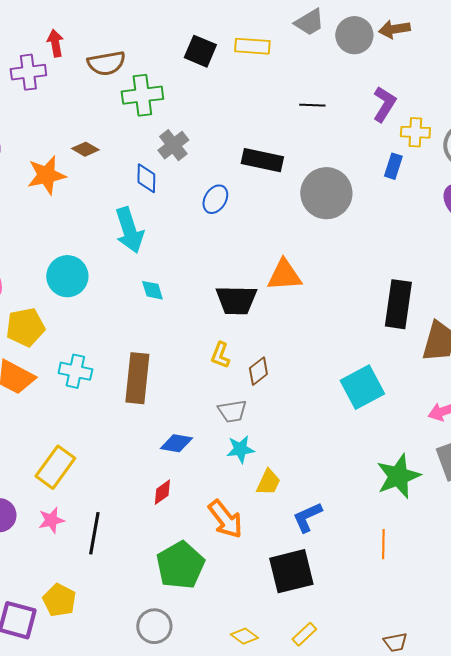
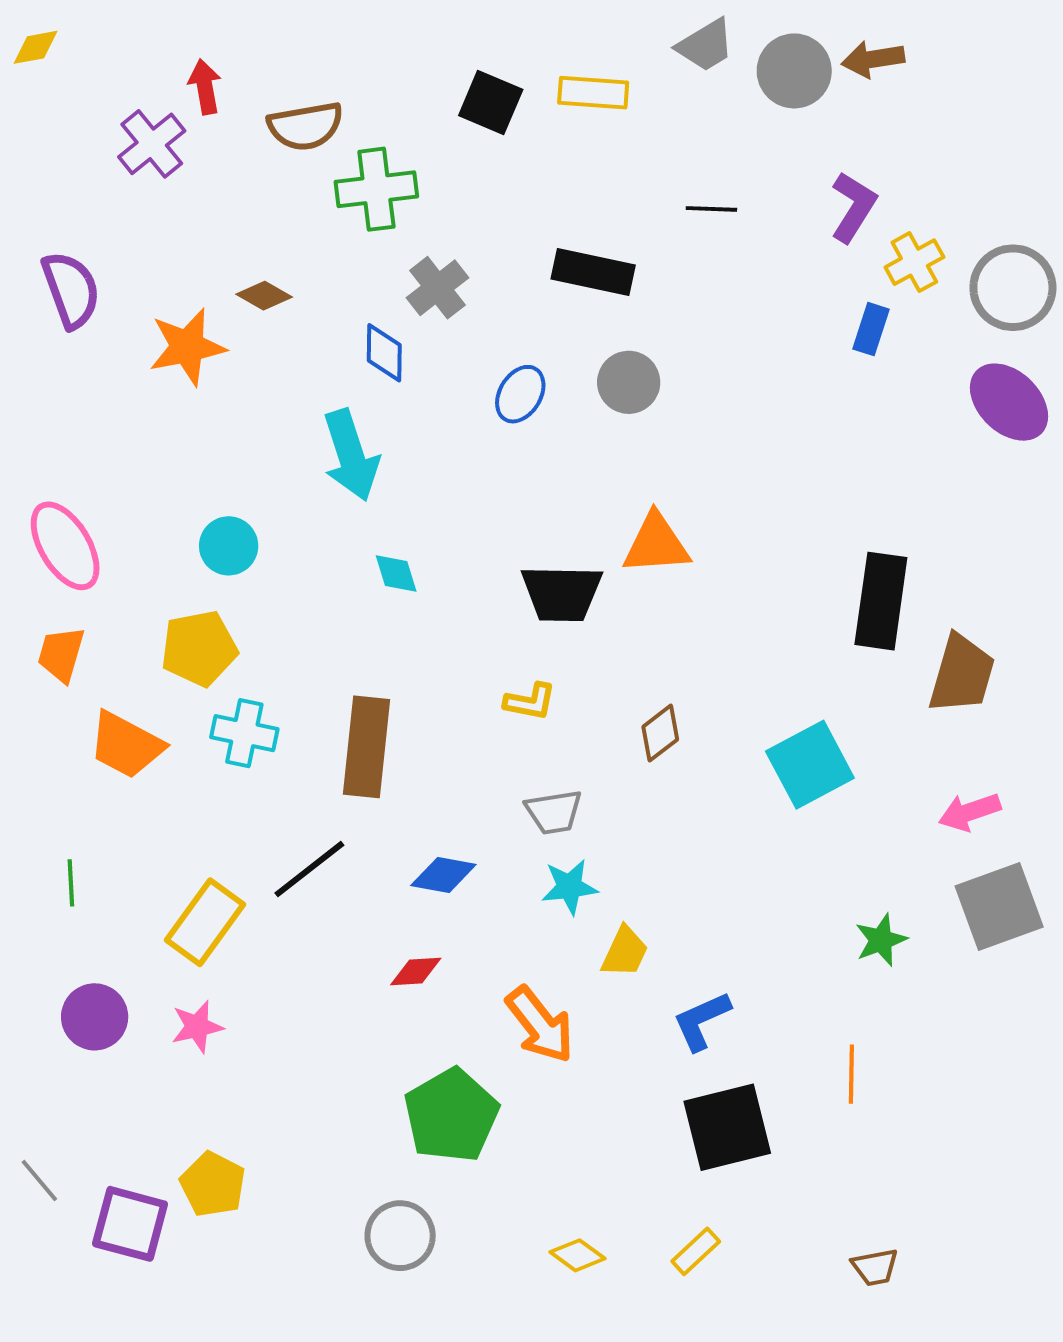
purple cross: (28, 72) -> (152, 144), turned -32
yellow cross: (415, 132) -> (914, 262), turned -32
black rectangle: (262, 160) -> (593, 272), moved
gray circle: (326, 193) -> (629, 382), moved, size x0.6
cyan circle: (67, 276) -> (229, 546), size x0.7
yellow pentagon: (25, 327) -> (199, 648), moved
yellow L-shape: (220, 355) -> (530, 702), turned -100
brown diamond: (258, 371) -> (660, 733), moved
green star: (398, 476) -> (881, 940), size x0.6
red diamond: (162, 492) -> (416, 972), turned 32
black line: (94, 533) -> (309, 869), moved, turned 42
black square: (291, 571) -> (727, 1127), moved

